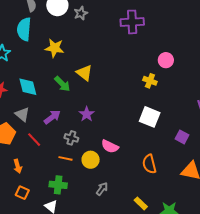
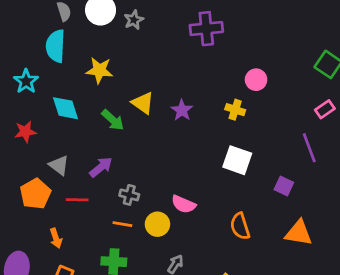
cyan diamond: (28, 87) -> (66, 108), moved
purple star: (87, 114) -> (182, 110), moved
red line: (34, 140) -> (77, 200), turned -42

